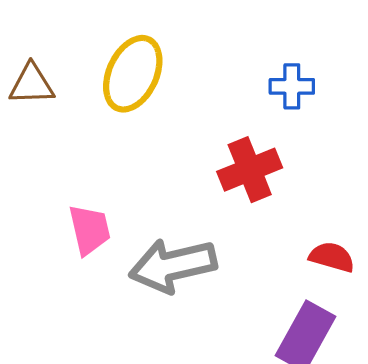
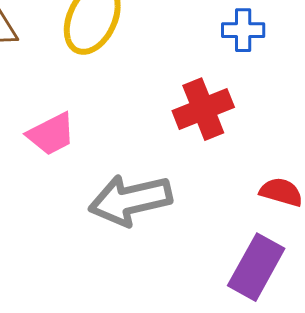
pink trapezoid: (90, 230) -> (51, 134), moved, turned 76

